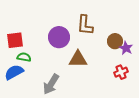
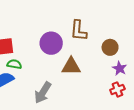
purple star: (126, 48) -> (120, 68), moved
red cross: (121, 72) -> (117, 89), moved

